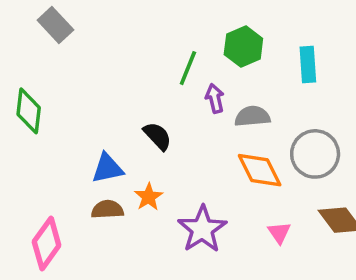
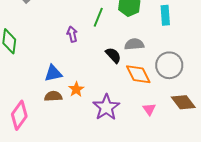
purple arrow: (215, 98) -> (72, 34), moved
black semicircle: (158, 136) -> (113, 55), moved

